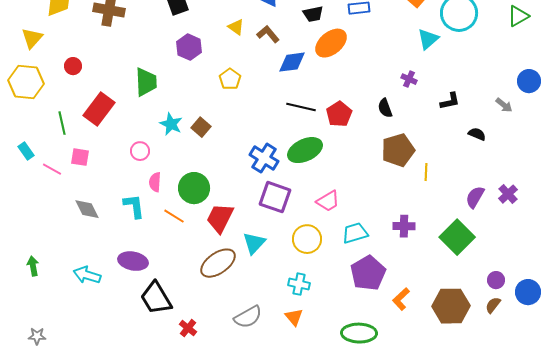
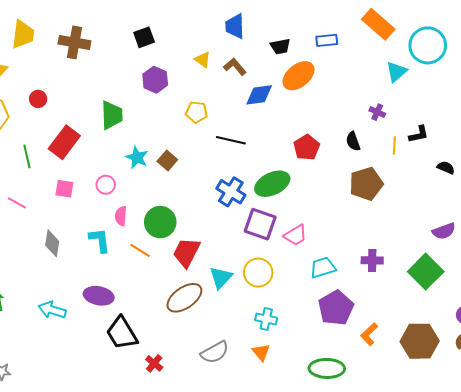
yellow pentagon: (230, 79) -> (197, 112), turned -30
black line: (301, 107) -> (231, 140), moved
pink square: (80, 157) -> (64, 189), moved
yellow line: (426, 172) -> (394, 145), moved
purple square: (275, 197) -> (260, 224), moved
purple semicircle: (475, 197) -> (444, 231), turned -140
gray diamond: (87, 209) -> (52, 243), turned 36
yellow circle: (307, 239) -> (258, 273), moved

